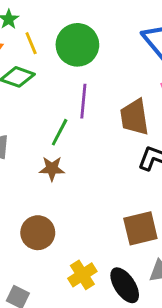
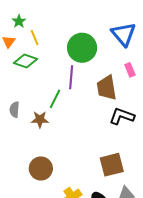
green circle: (77, 45) -> (82, 48), moved
brown star: (52, 169) -> (40, 119), moved

